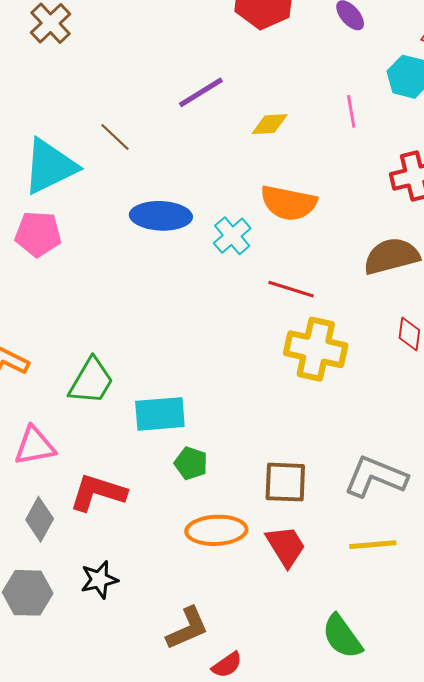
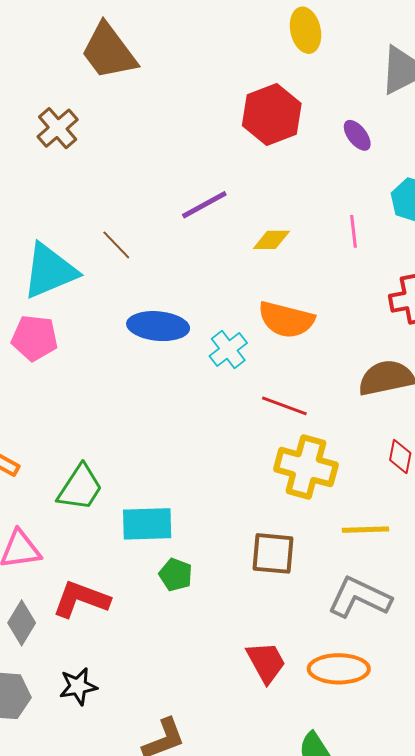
brown square: (285, 482) -> (273, 553), moved
orange ellipse: (216, 530) -> (339, 669), moved
yellow line: (373, 545) -> (365, 530), moved

